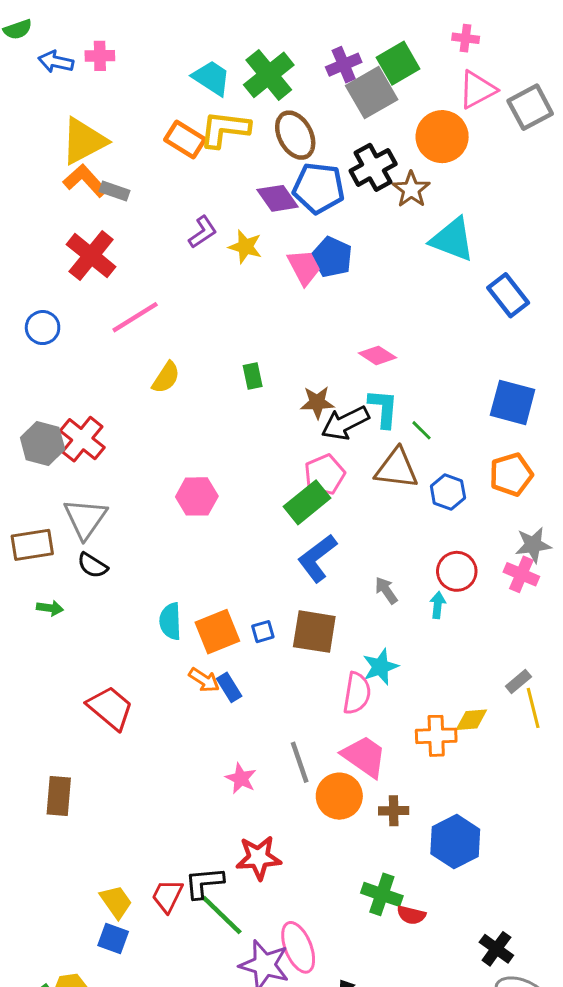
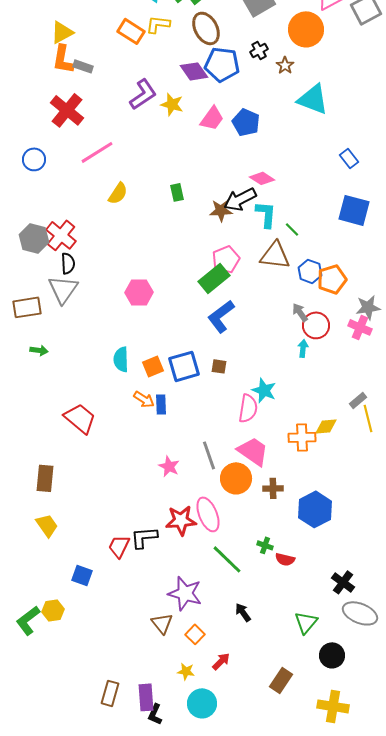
yellow L-shape: (225, 129) -> (158, 24), size x0.7
yellow triangle: (84, 141) -> (62, 32), size x0.7
black cross: (373, 167) -> (259, 50), size x0.6
orange L-shape: (85, 181) -> (63, 59), turned -128
brown star: (411, 189) -> (285, 65), size x0.7
purple L-shape: (203, 232) -> (143, 94), size x1.4
blue pentagon: (332, 257) -> (246, 122), moved
pink trapezoid: (304, 267) -> (212, 118), turned 64
blue rectangle: (508, 295) -> (349, 158), moved, size x0.7
black arrow: (345, 423) -> (240, 199), moved
orange pentagon: (511, 474) -> (332, 279), moved
pink hexagon: (197, 496) -> (139, 292), moved
black semicircle: (93, 565) -> (68, 263), moved, turned -125
gray arrow: (386, 590) -> (300, 312), moved
orange square: (217, 632) -> (153, 366), size x0.7
blue square: (263, 632) -> (184, 366), size x2.0
brown square: (314, 632) -> (219, 366), size x0.5
cyan star: (380, 667) -> (264, 390), turned -30
blue rectangle: (229, 687) -> (161, 404), turned 30
green cross: (382, 894) -> (265, 545), size x0.6
yellow trapezoid: (116, 902) -> (47, 525), moved
green line: (222, 915) -> (227, 559), moved
pink ellipse: (298, 947) -> (208, 514), moved

